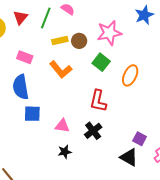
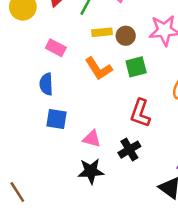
green square: (101, 62) -> (136, 67), moved, turned 30
blue semicircle: (21, 87) -> (46, 84), size x0.7
black star: (65, 152) -> (91, 171), size x1.5

